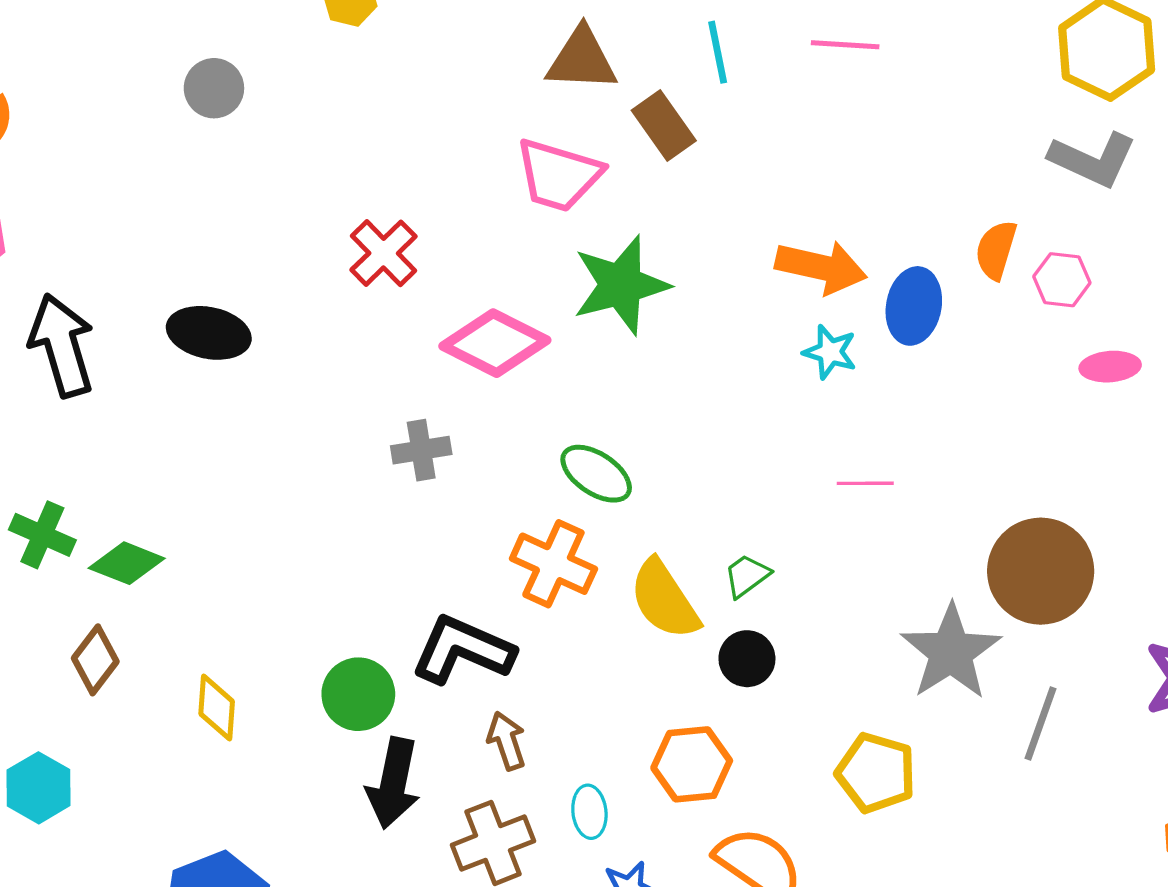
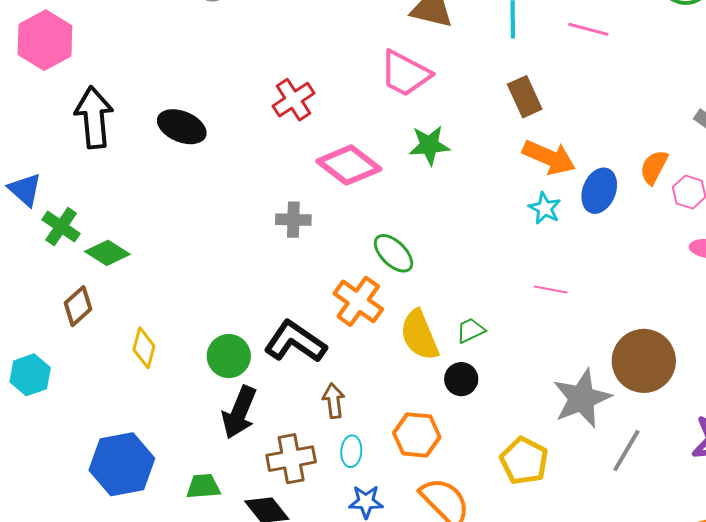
brown rectangle: (664, 125) -> (525, 97), moved
green star: (621, 285) -> (429, 145), size x0.7
brown arrow: (507, 741) -> (334, 401), moved

